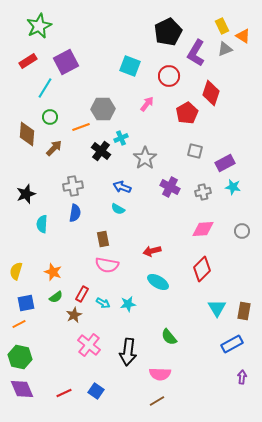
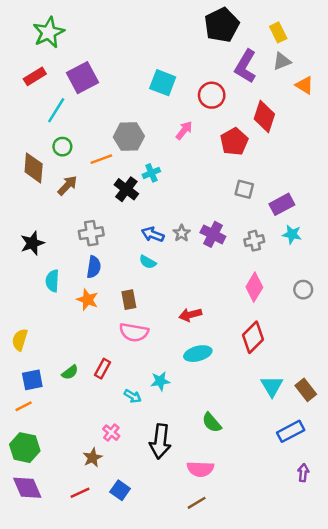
black pentagon: (168, 32) -> (222, 25), moved
orange triangle: (243, 36) -> (304, 85), moved
gray star: (145, 158) -> (182, 233), moved, size x0.6
pink diamond: (203, 229) -> (254, 287), turned -55
orange star: (53, 272) -> (87, 300), moved
cyan ellipse: (158, 282) -> (198, 354), turned -45
cyan arrow: (103, 303) -> (133, 396), moved
brown rectangle: (244, 311) -> (306, 390), turned -48
brown star: (74, 315) -> (93, 458), moved
pink cross: (89, 345) -> (111, 433), size x0.6

